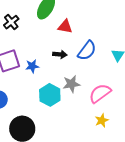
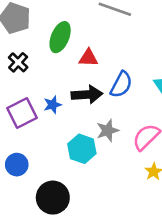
black arrow: (60, 54) -> (87, 95), size x1.6
blue star: (32, 66) -> (53, 105), moved

